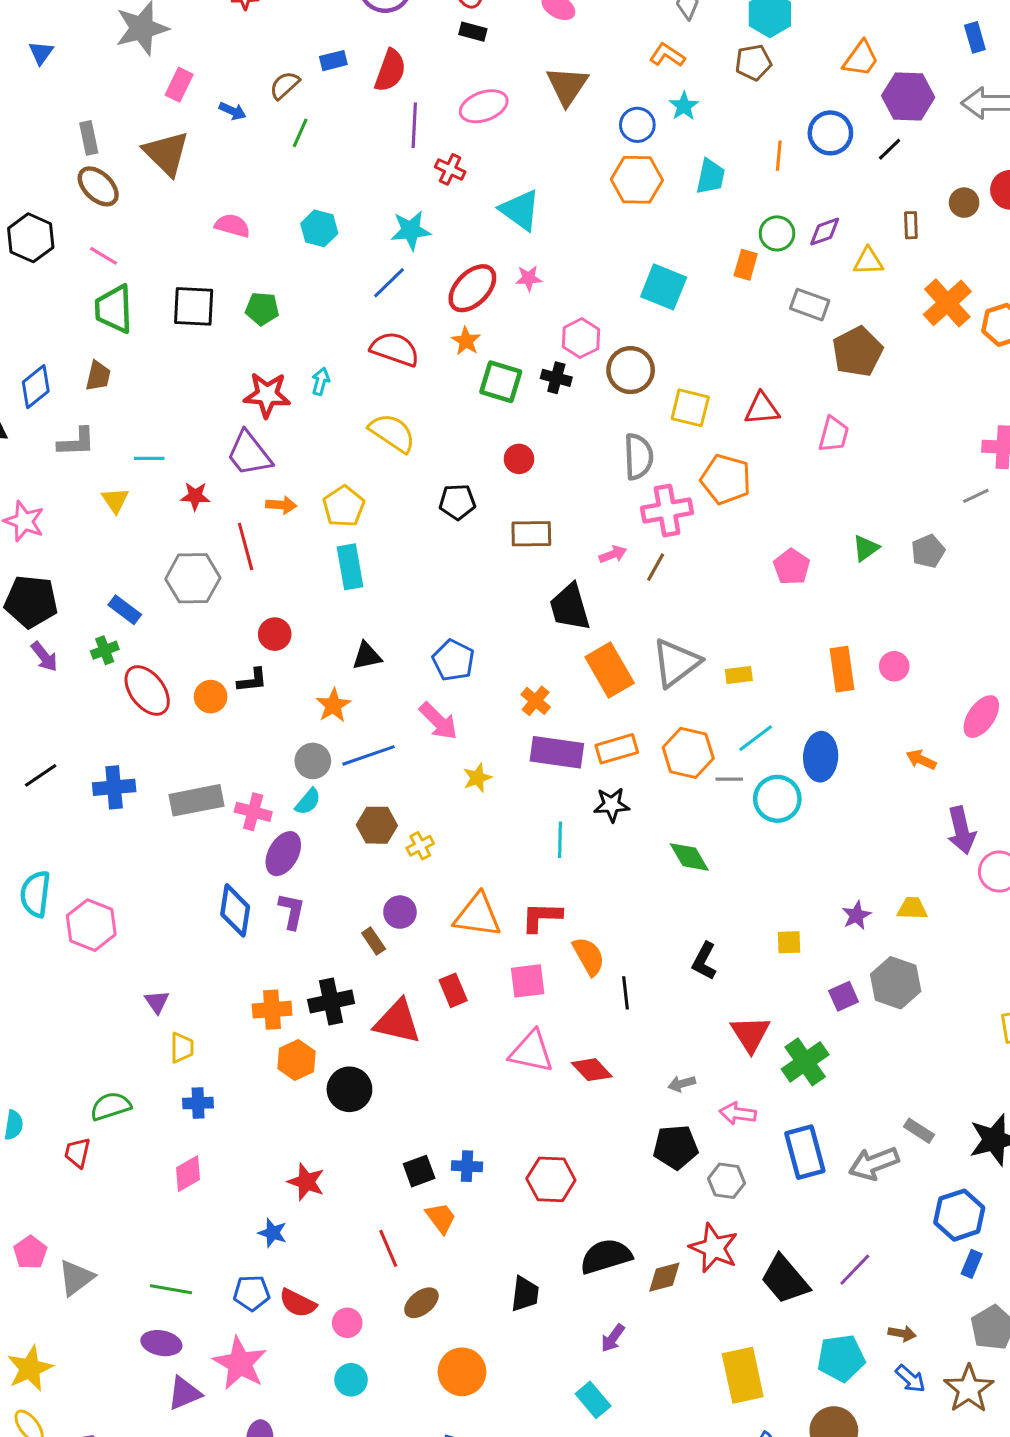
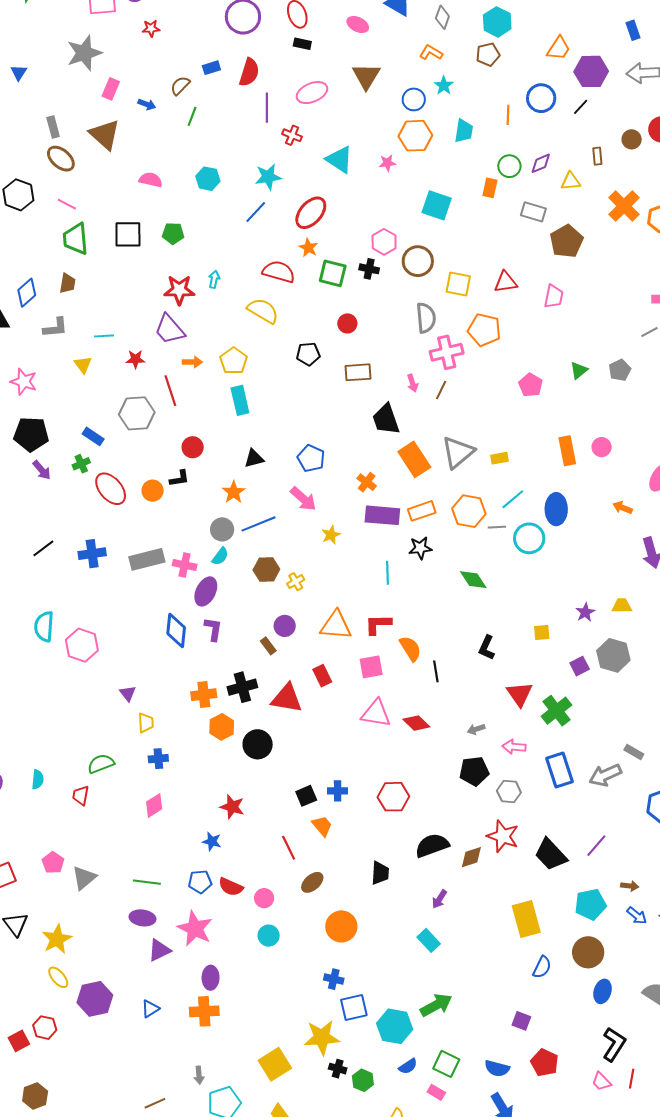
pink star: (529, 278) -> (387, 163), moved
red semicircle: (395, 349) -> (279, 272), moved
pink arrow: (613, 554) -> (412, 383), turned 96

